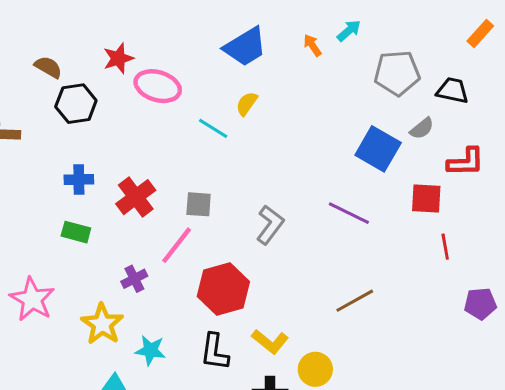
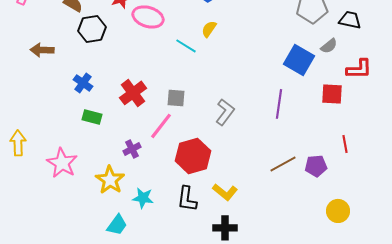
blue cross: (79, 180) -> (83, 83), moved, turned 36
purple line: (349, 213) -> (279, 104), turned 72
red line: (445, 247) -> (345, 144), moved
purple pentagon: (480, 304) -> (316, 166), moved
yellow circle: (315, 369) -> (338, 211), moved

